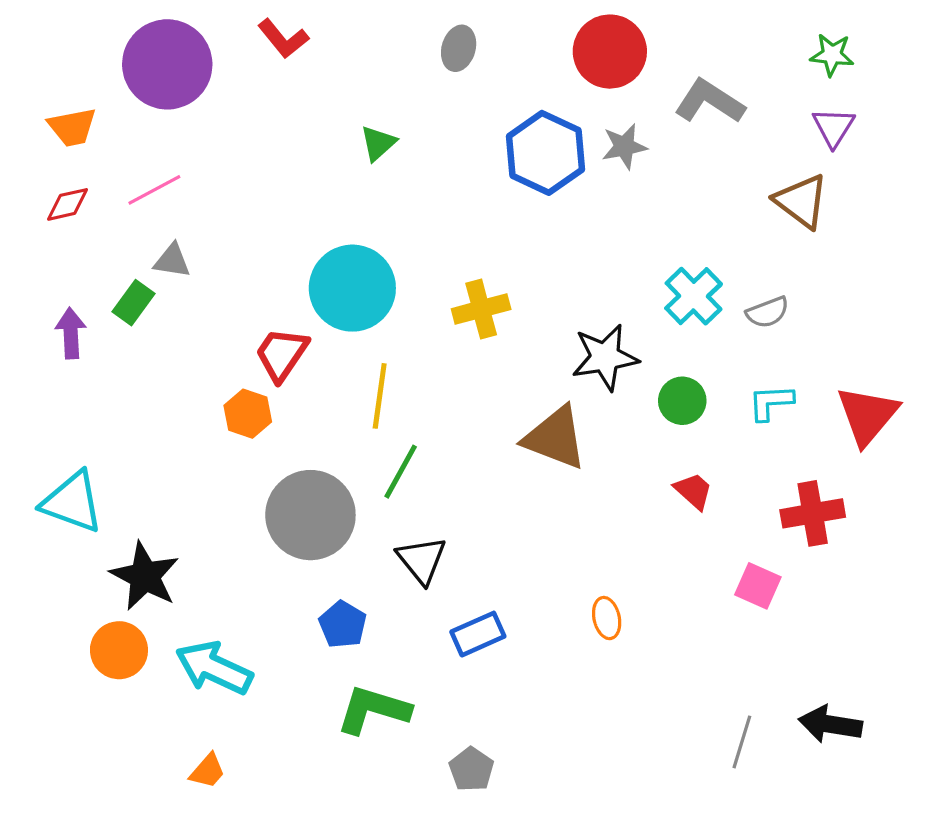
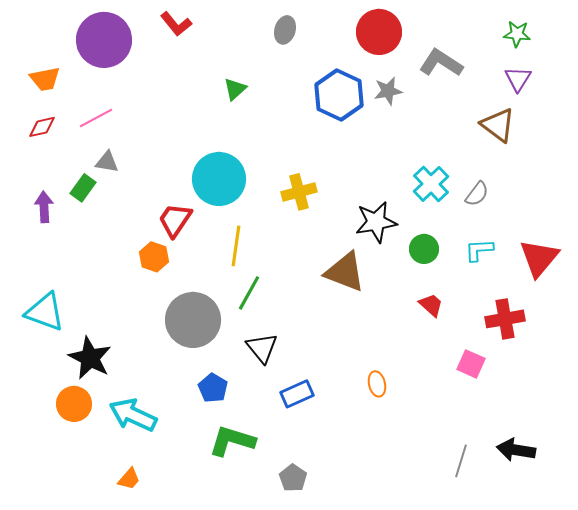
gray semicircle: (768, 312) -> (477, 194), turned -32

